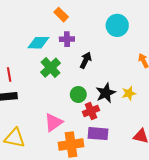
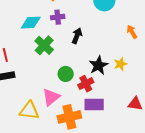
green circle: (78, 94) -> (66, 74), moved
yellow triangle: (15, 138) -> (29, 111), moved

